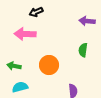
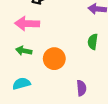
green arrow: (14, 66) -> (24, 51), moved

